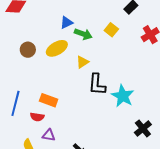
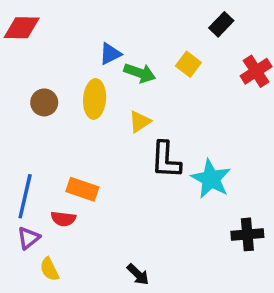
yellow ellipse: (57, 48) -> (95, 99), turned -55
black cross: (143, 129) -> (247, 234), turned 36
purple triangle: (49, 135) -> (29, 238), moved, turned -48

